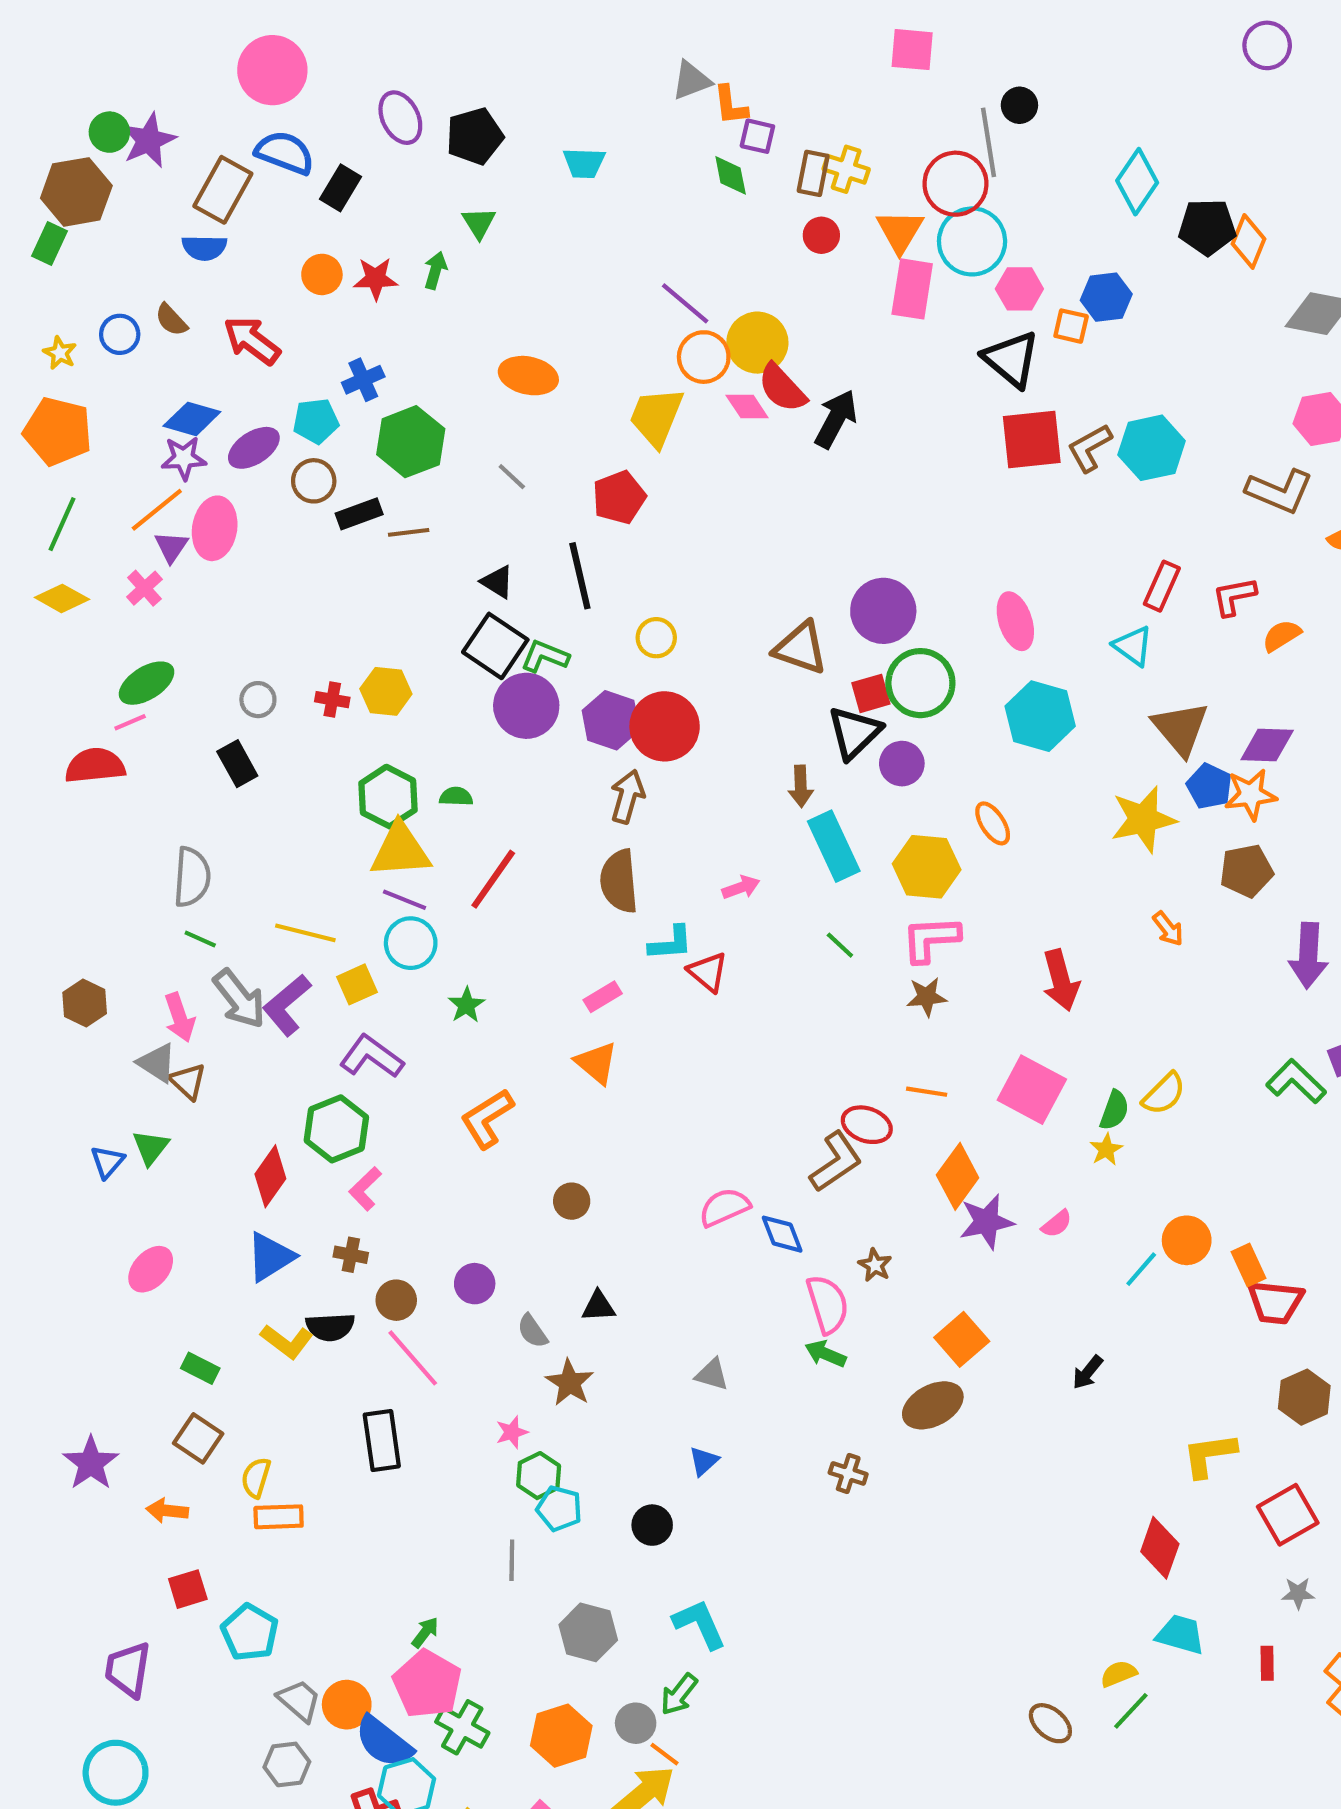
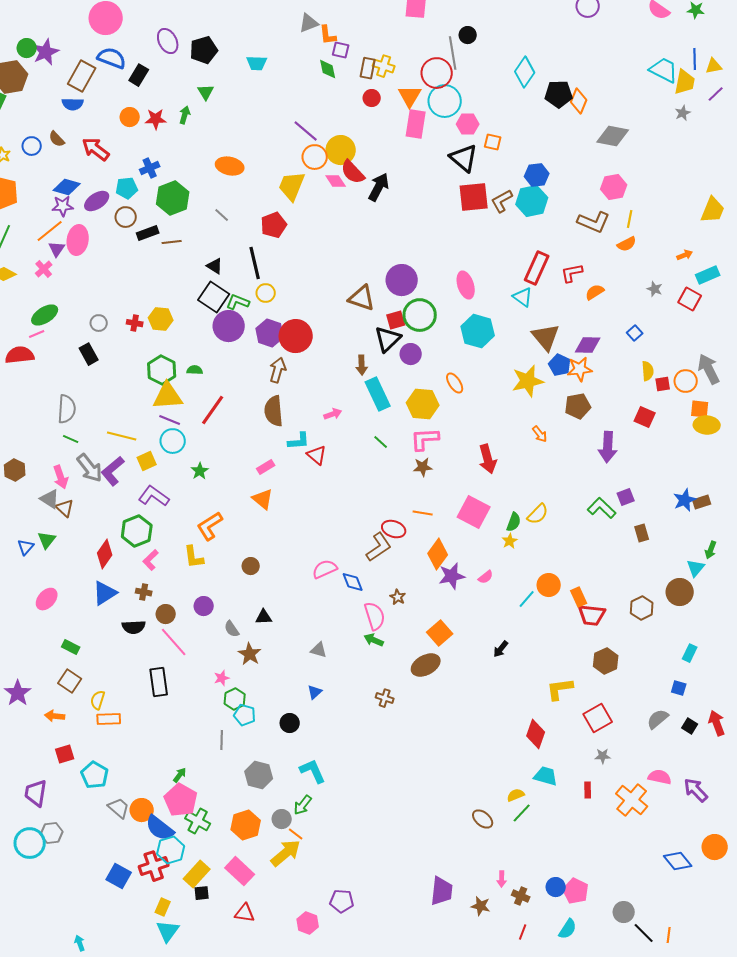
blue hexagon: (1106, 297) -> (537, 175), moved
red rectangle: (1162, 586) -> (537, 268), size x1.4
yellow circle: (656, 638) -> (266, 293), moved
yellow L-shape: (287, 1341) -> (194, 557), moved, turned 45
gray hexagon: (287, 1764) -> (52, 833), moved

